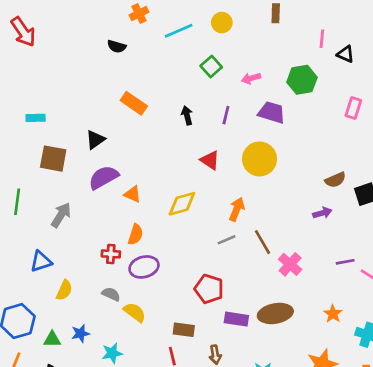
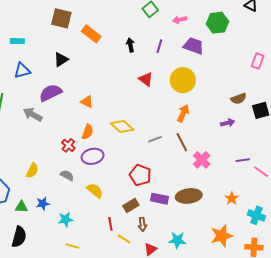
pink rectangle: (353, 108) -> (258, 61), moved
brown square: (53, 159) -> (61, 18), moved
purple semicircle: (104, 177) -> (50, 93), moved
yellow diamond: (182, 204) -> (122, 127), moved, turned 55
orange arrow: (237, 209) -> (183, 113), moved
gray arrow: (61, 215) -> (33, 114), turned -96
red cross: (111, 254) -> (68, 145), turned 32
blue triangle: (41, 261) -> (22, 71), moved
yellow semicircle: (135, 312) -> (95, 191), moved
brown rectangle: (184, 330) -> (131, 205), moved, turned -42

